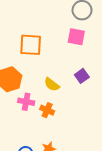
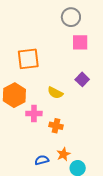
pink square: (76, 37) -> (80, 42), moved
orange cross: (47, 110) -> (56, 126), moved

